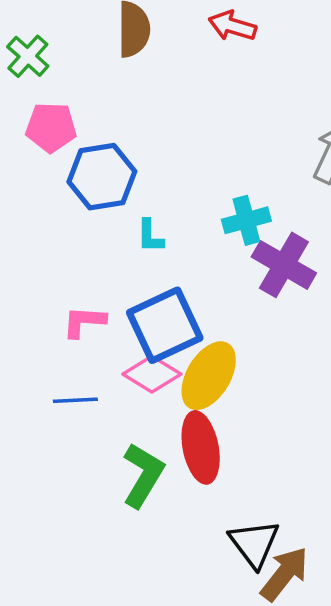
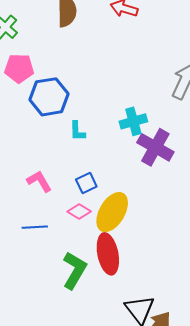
pink L-shape: (84, 322) -> (39, 181), turned 56
blue square: (165, 325) -> (86, 183), size x0.5
pink diamond: (152, 374) -> (79, 211), size x0.7

